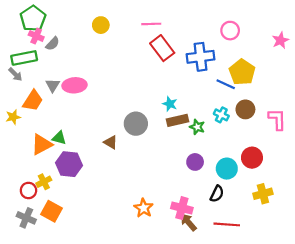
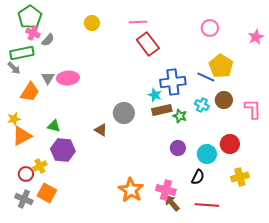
blue cross: (200, 57) -> (173, 82), moved
yellow star: (13, 117) -> (14, 119), moved
orange triangle: (42, 144) -> (22, 136), moved
orange star: (144, 208) -> (131, 190), size x1.4

